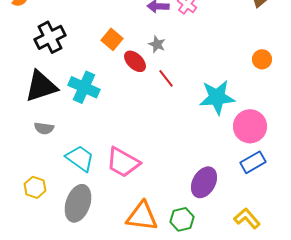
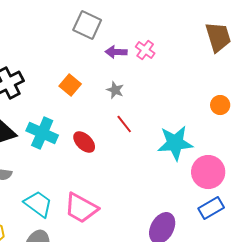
red ellipse: (135, 61) -> (84, 142), moved

